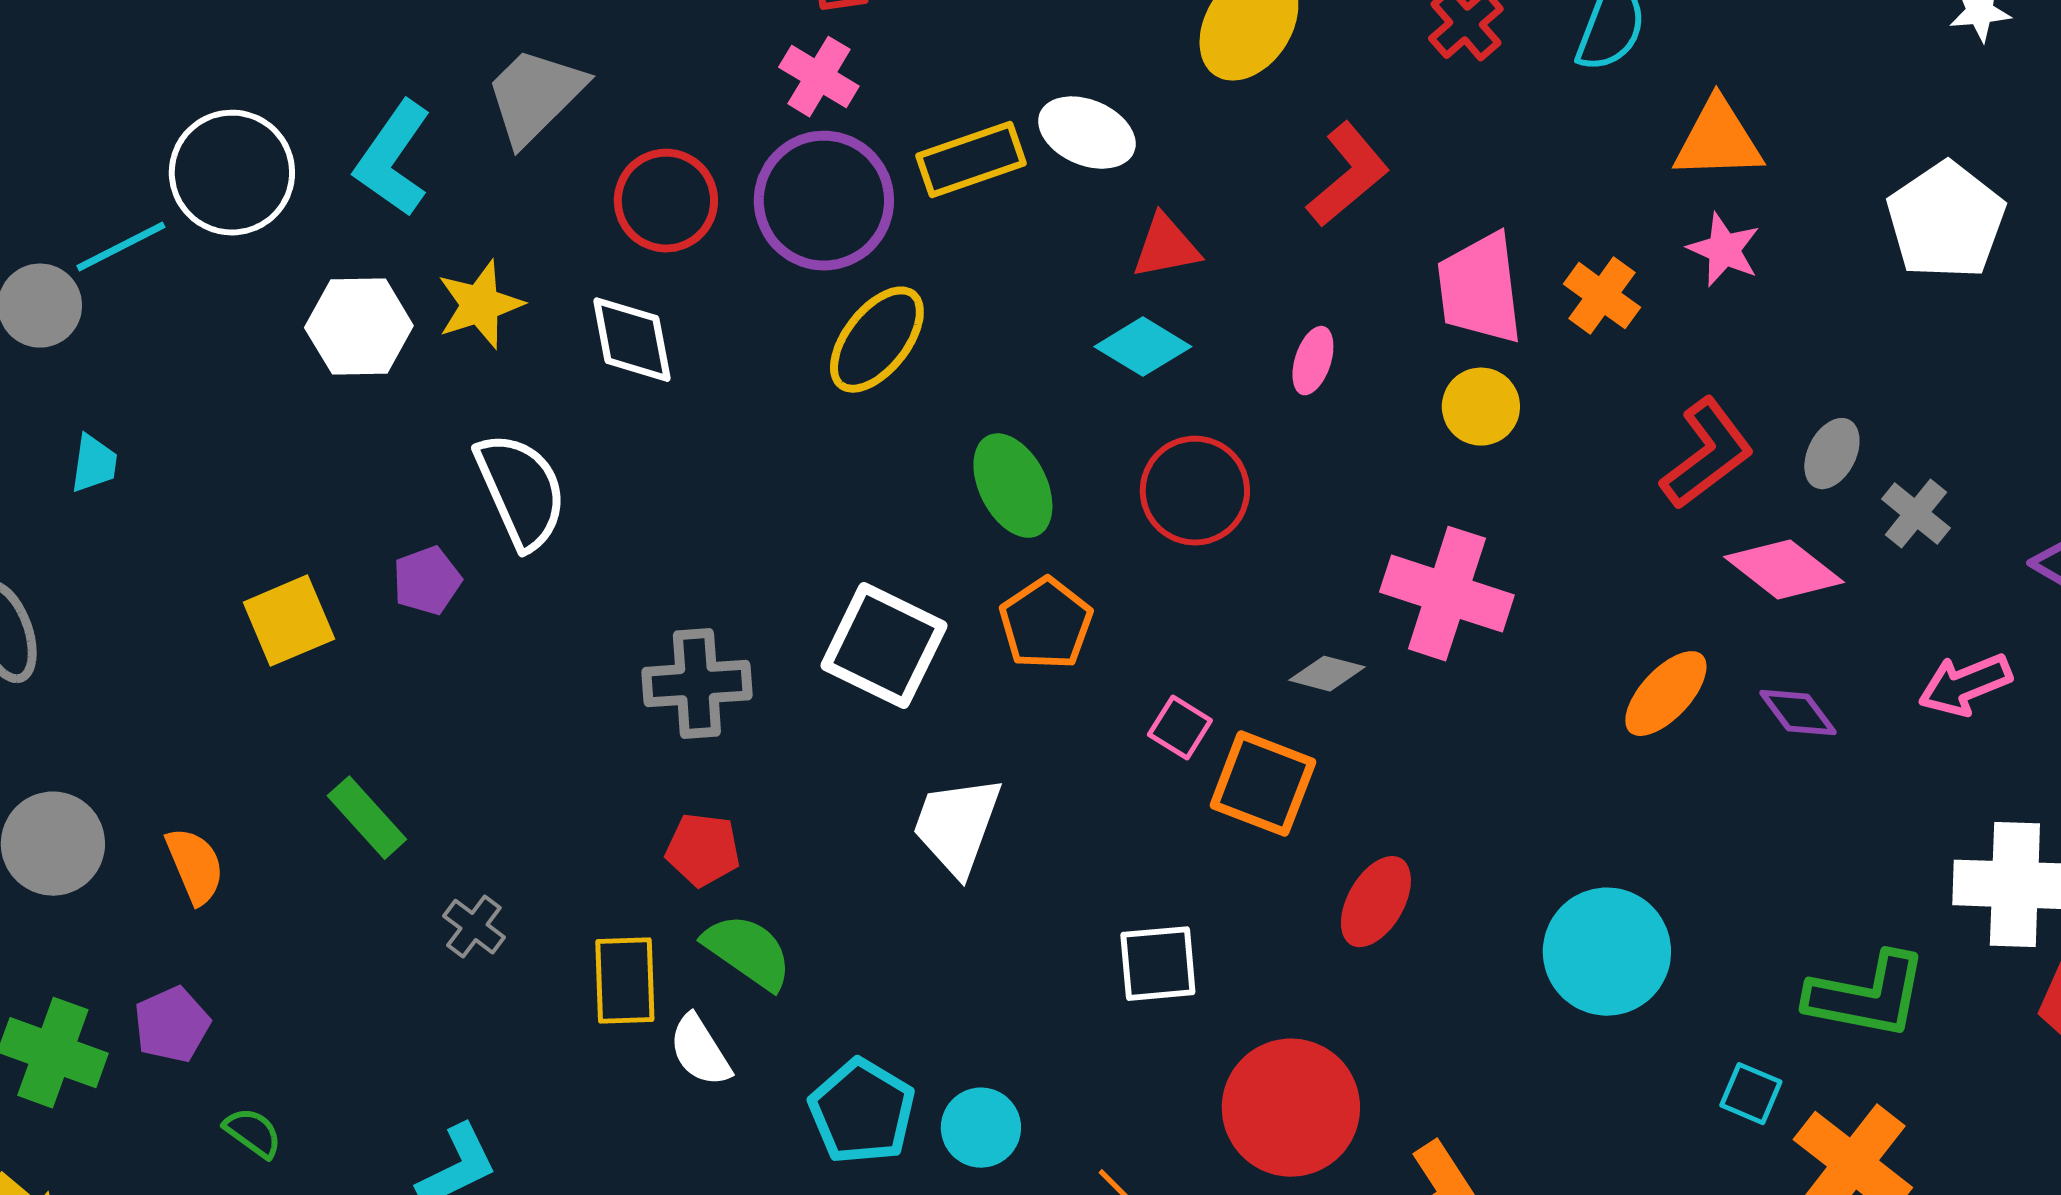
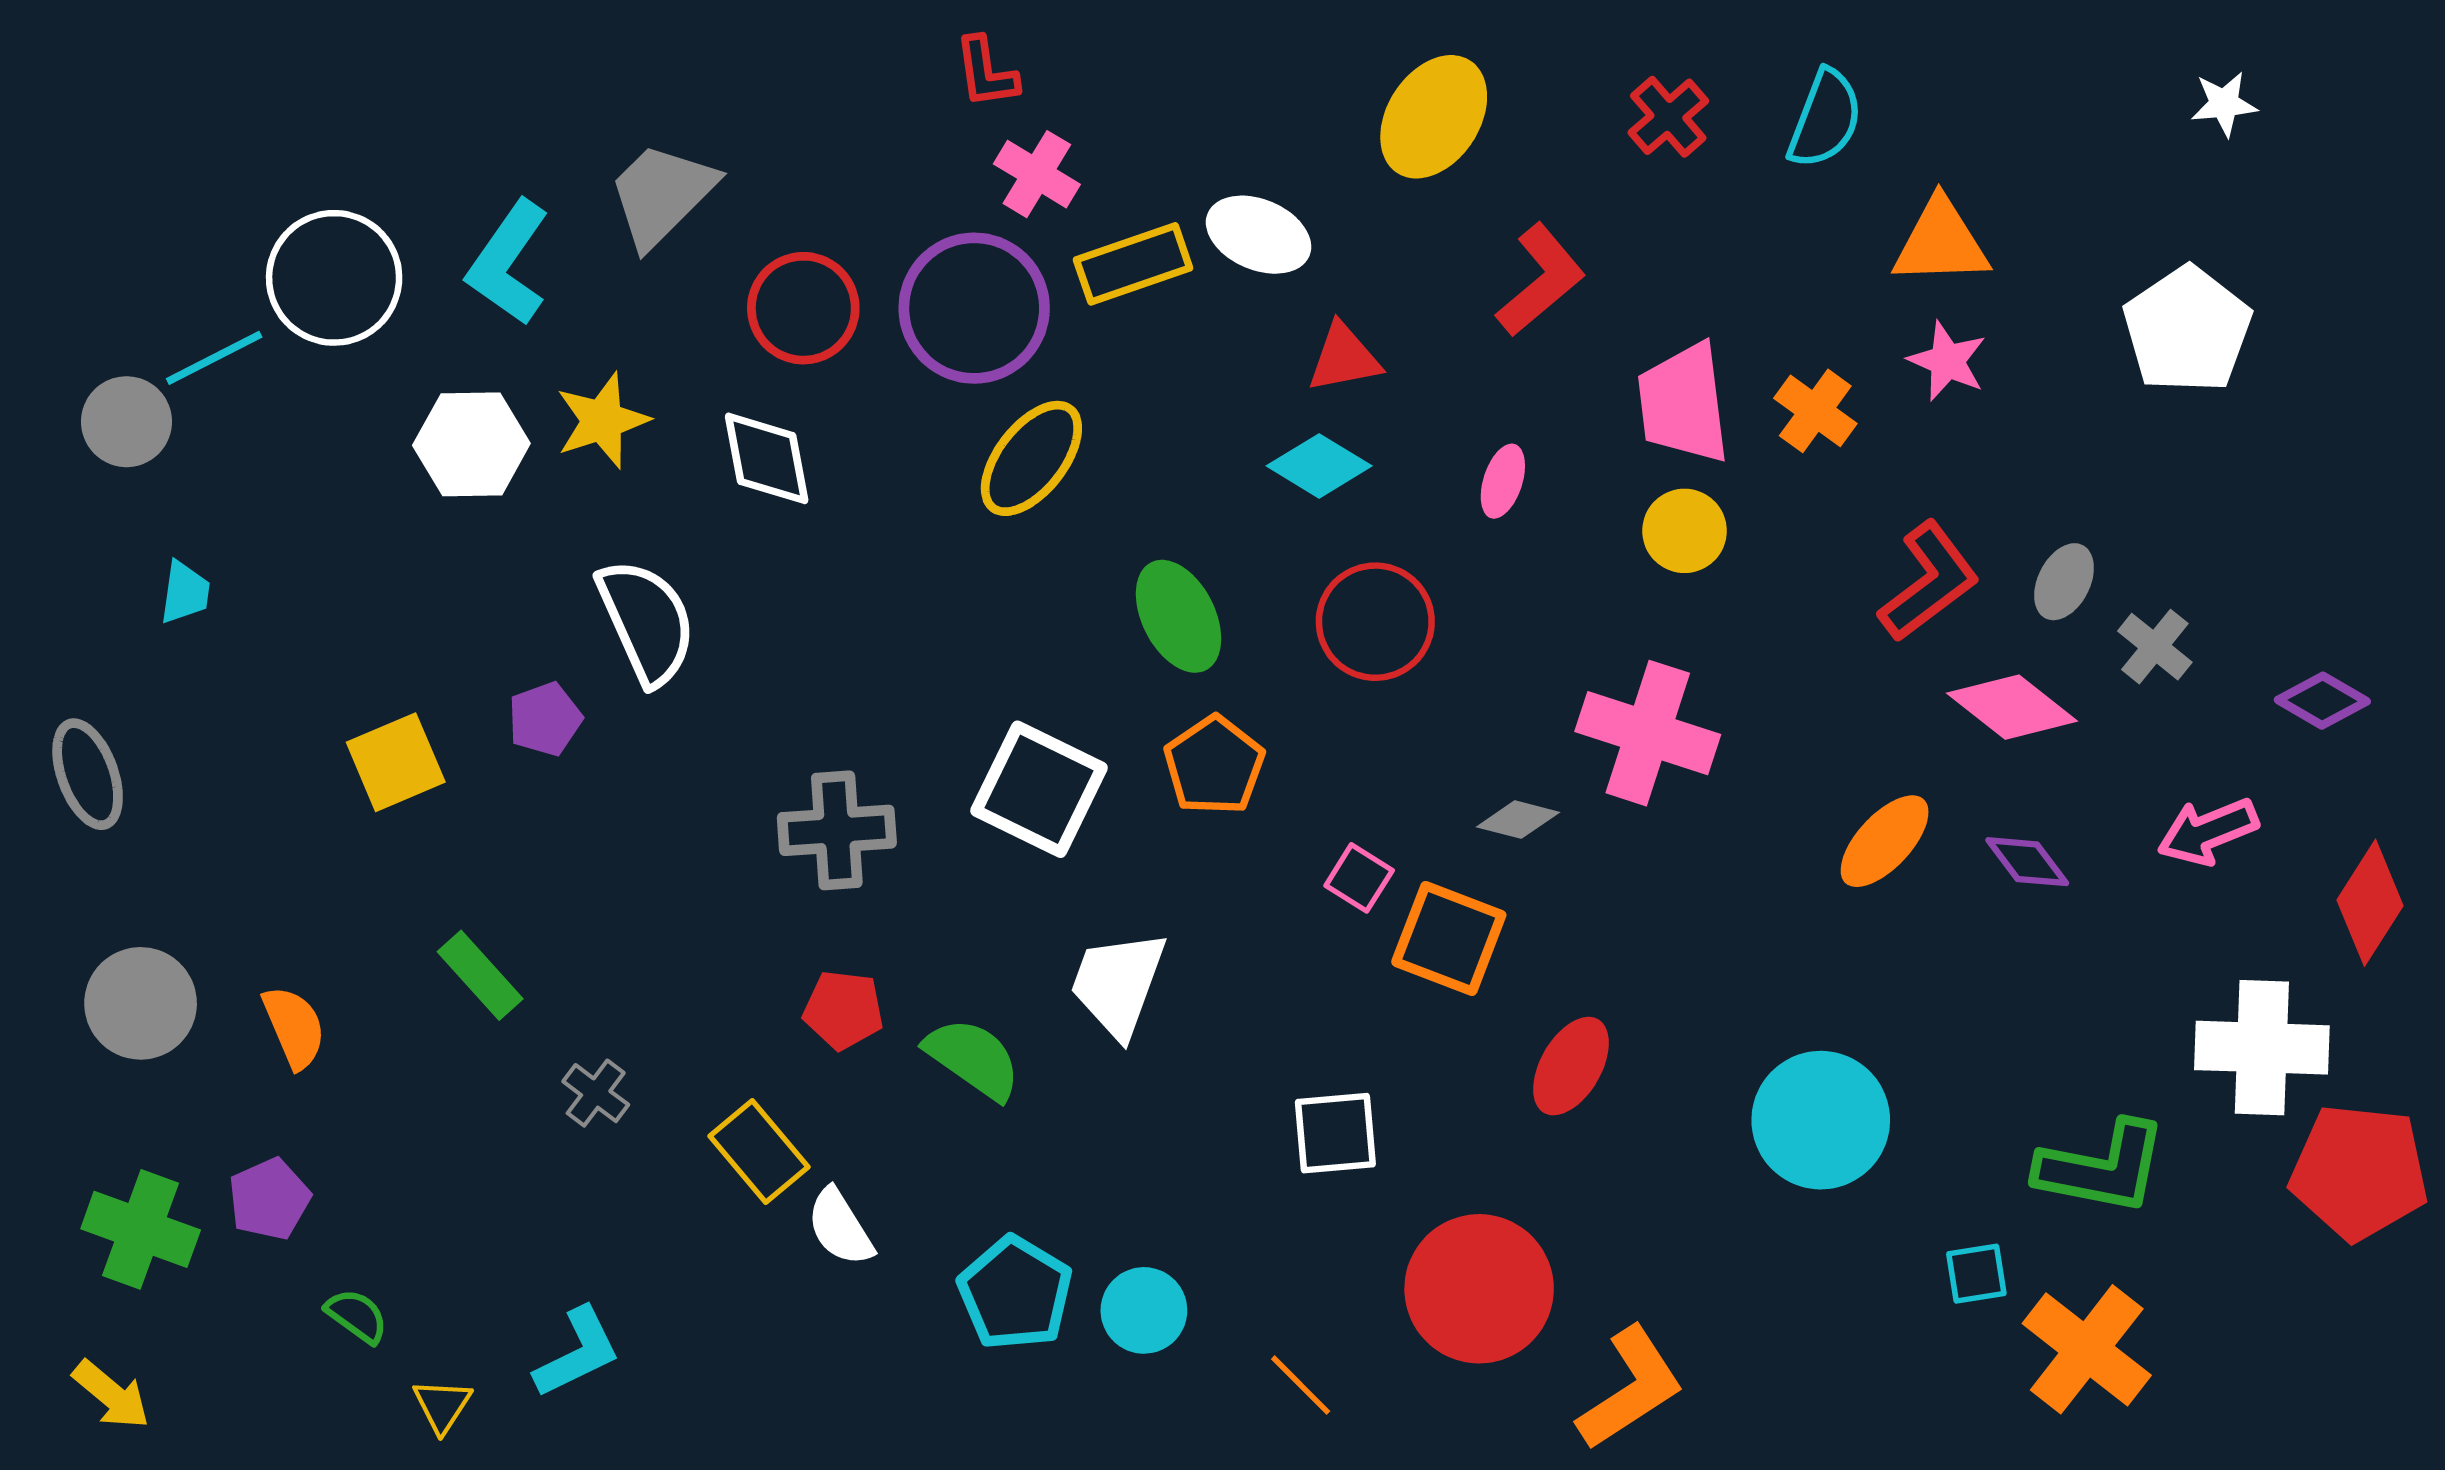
pink cross: (819, 77) -> (1037, 174), moved
green semicircle: (748, 952) -> (973, 1058), moved
yellow rectangle: (625, 981) -> (759, 1151), turned -38
cyan square: (1751, 1094) -> (1976, 1274), turned -32

